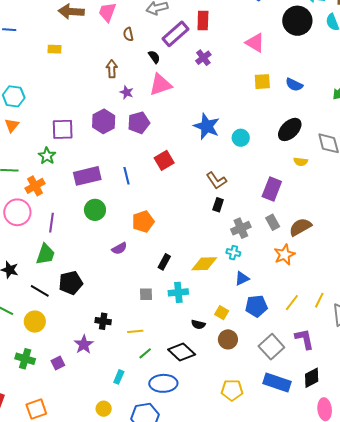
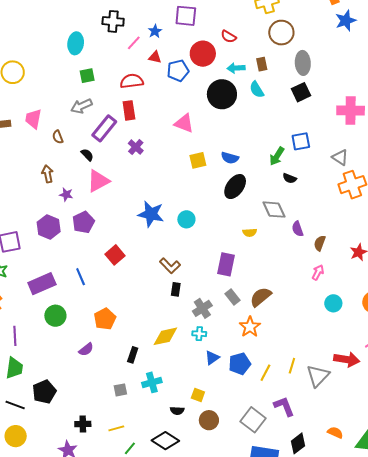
black ellipse: (290, 129) -> (235, 187), moved
yellow diamond: (204, 264) -> (165, 336), moved
blue pentagon: (256, 306) -> (240, 364), moved

